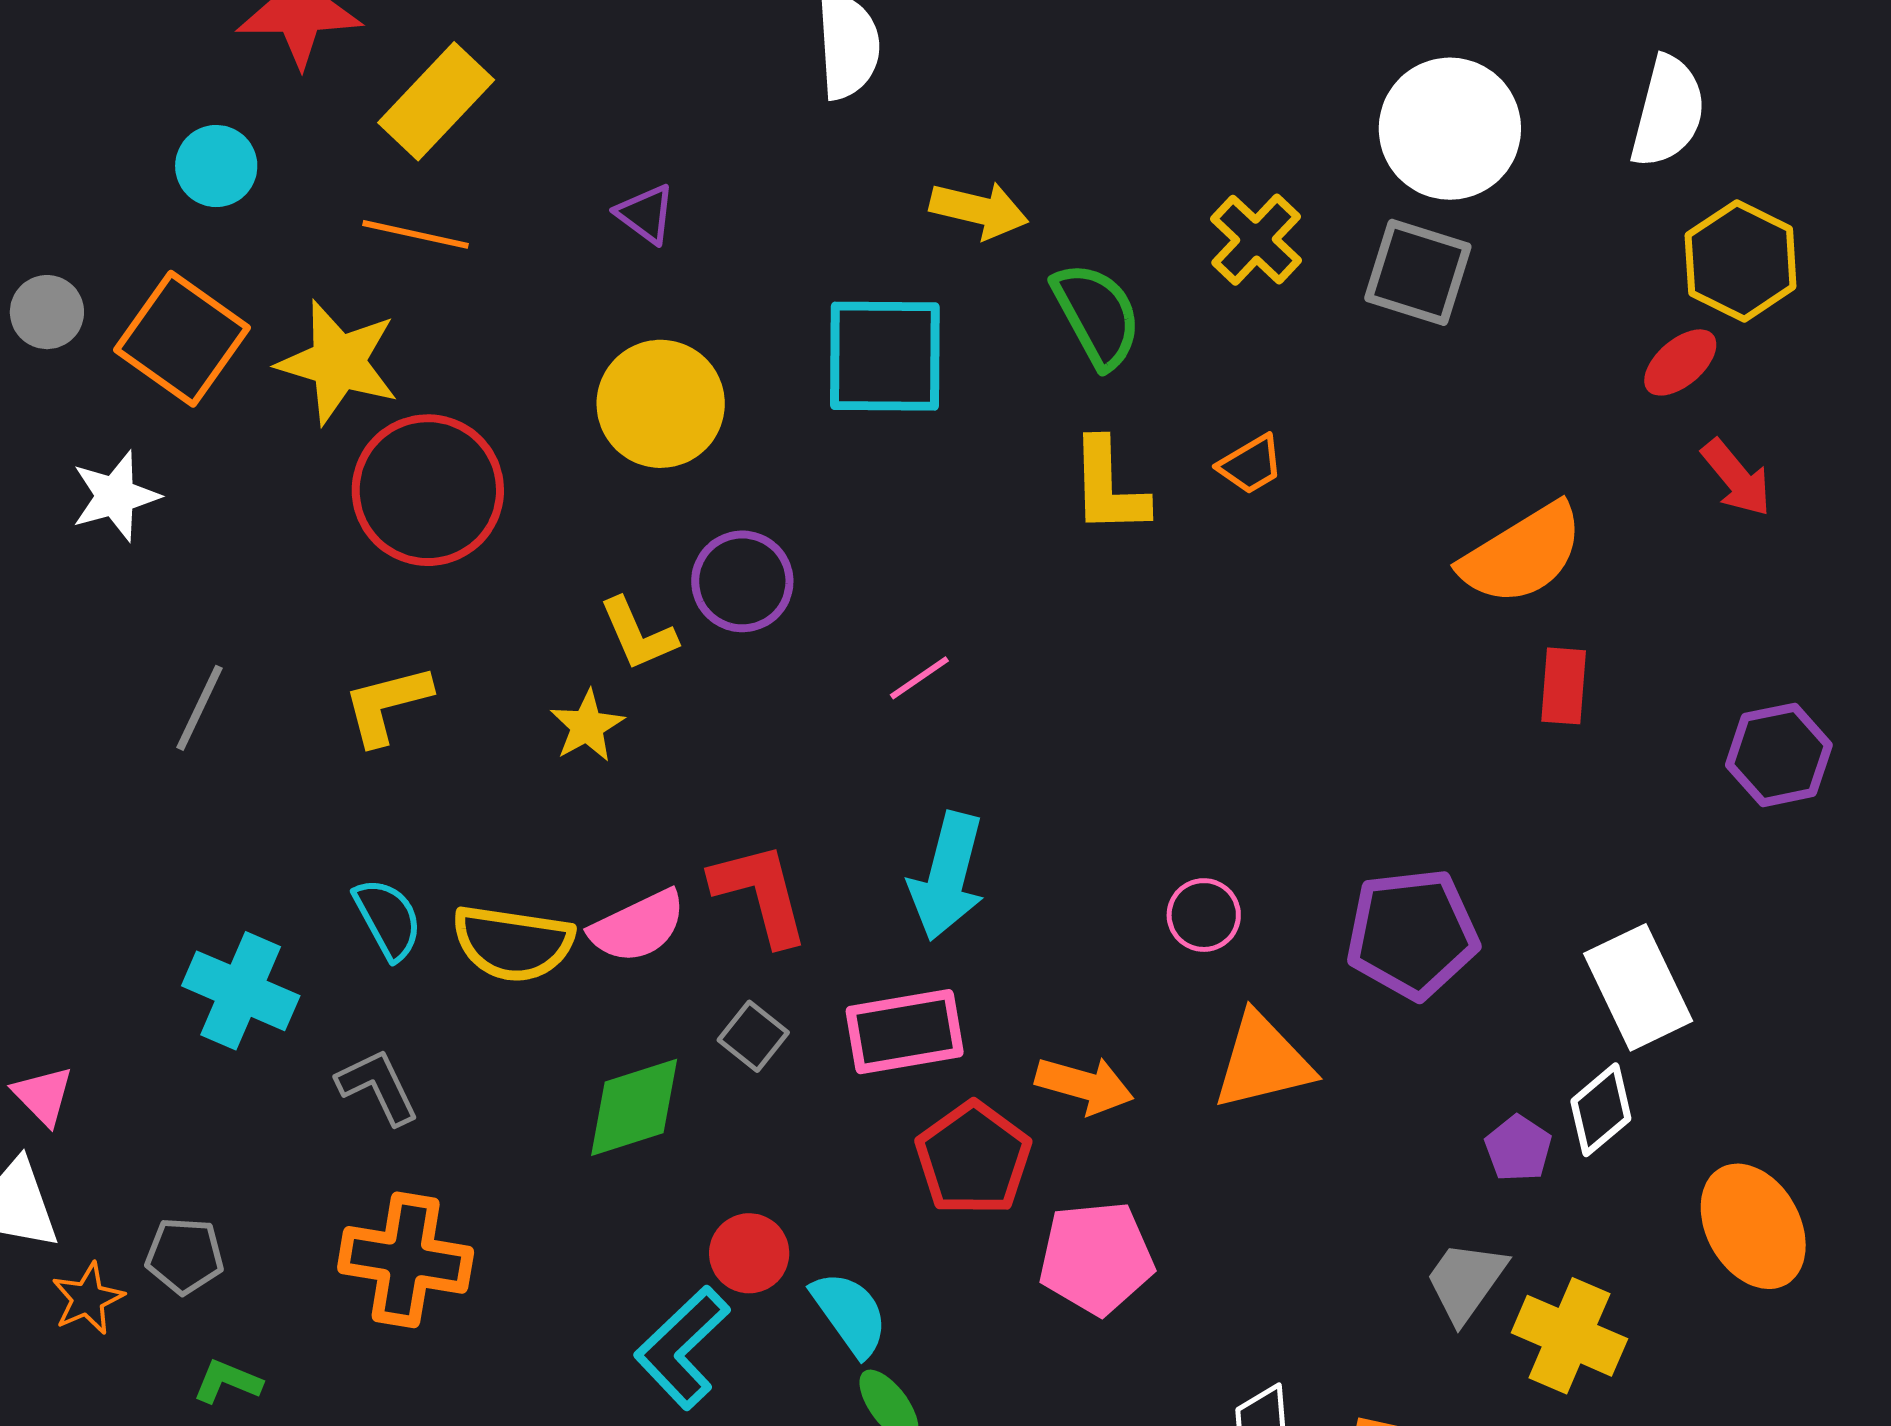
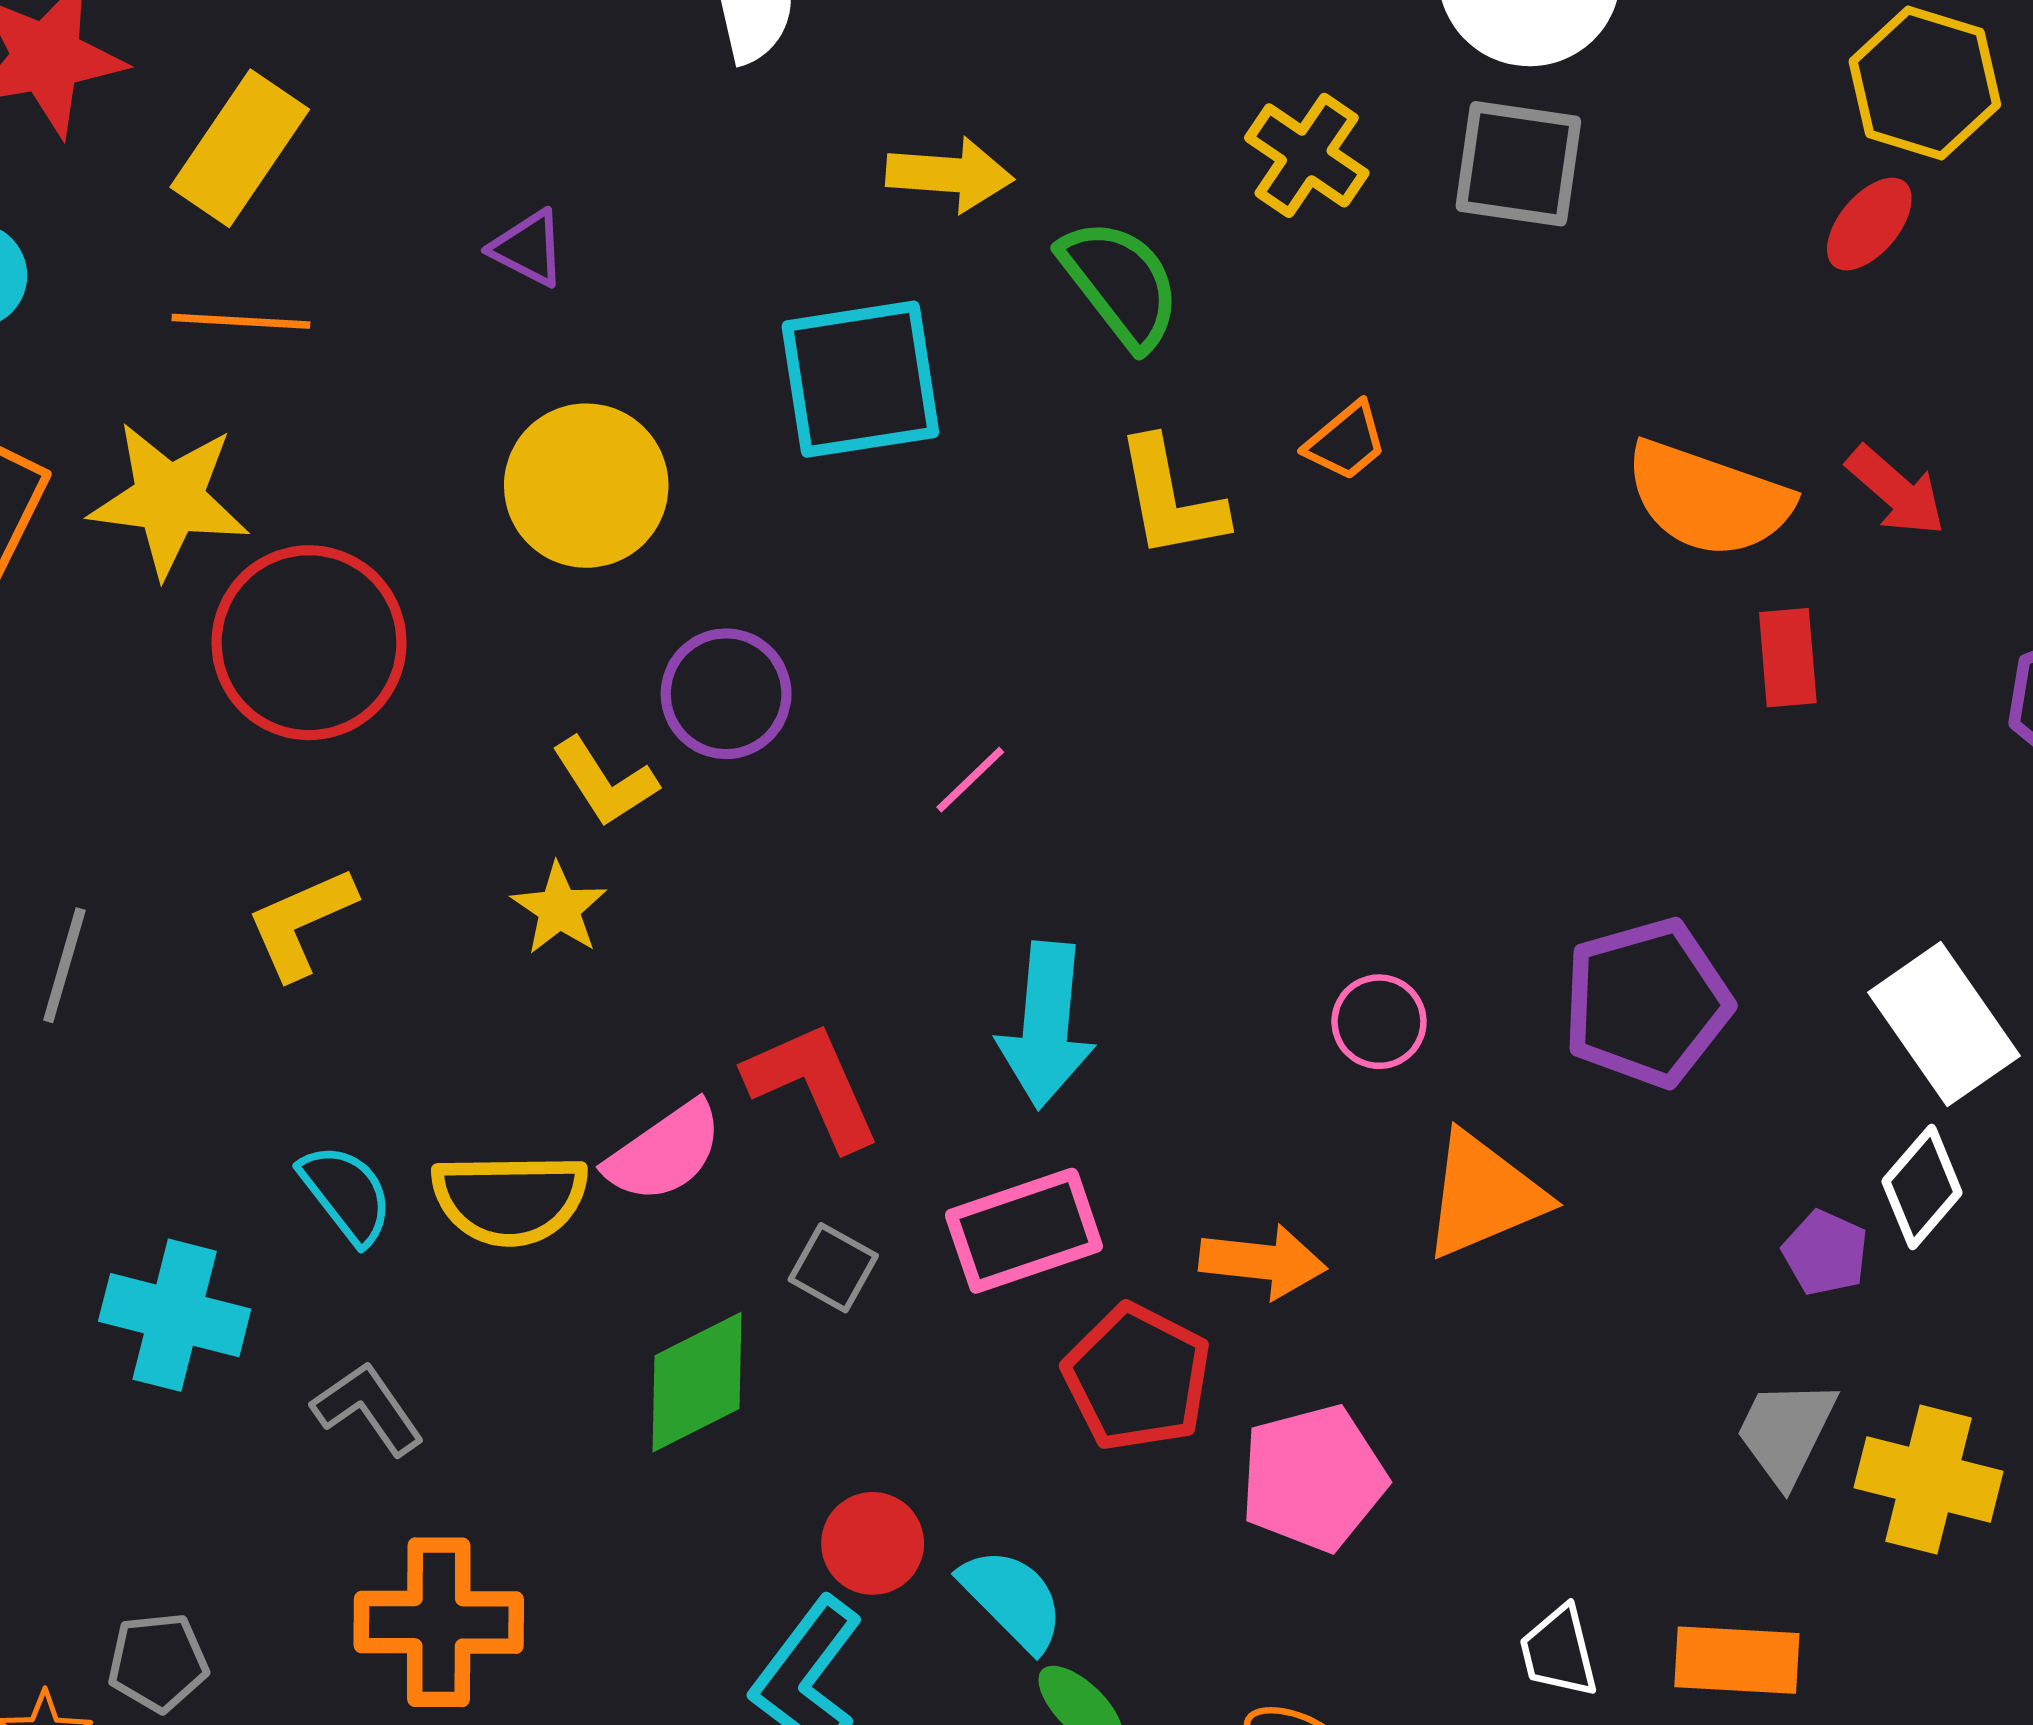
red arrow: (1737, 478) -> (1896, 491), moved
orange semicircle: (1522, 554) -> (1708, 499), turned 60

